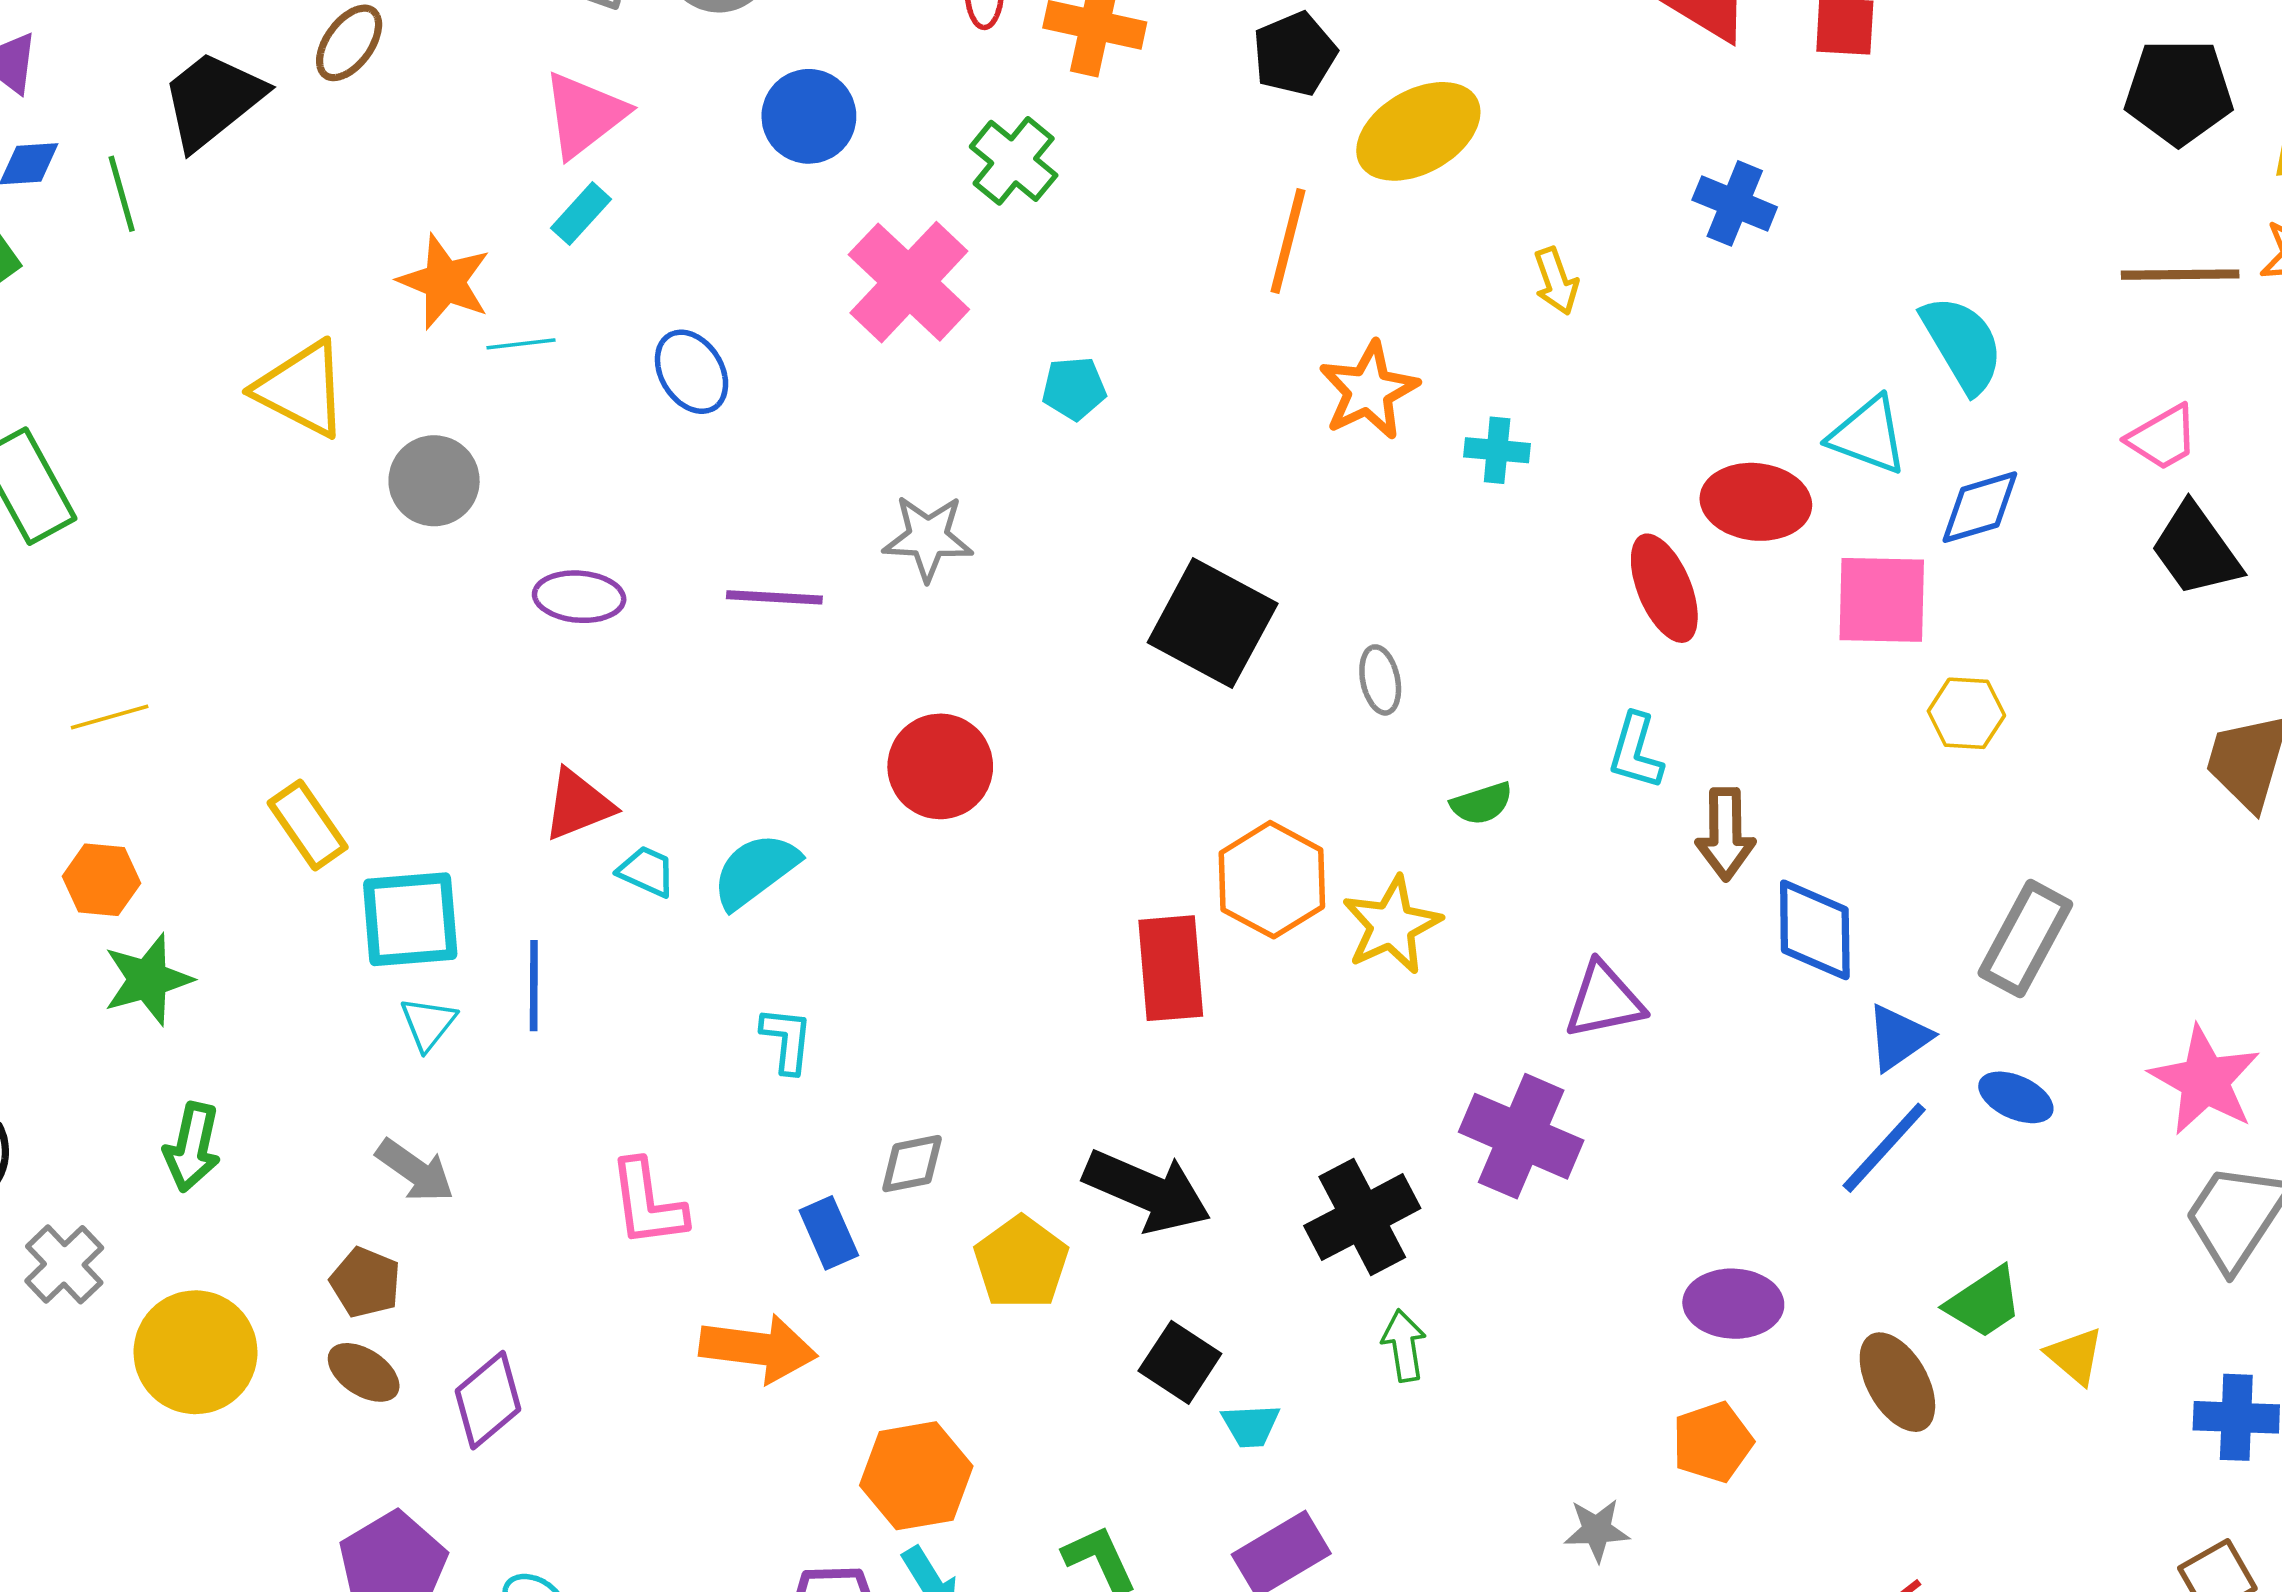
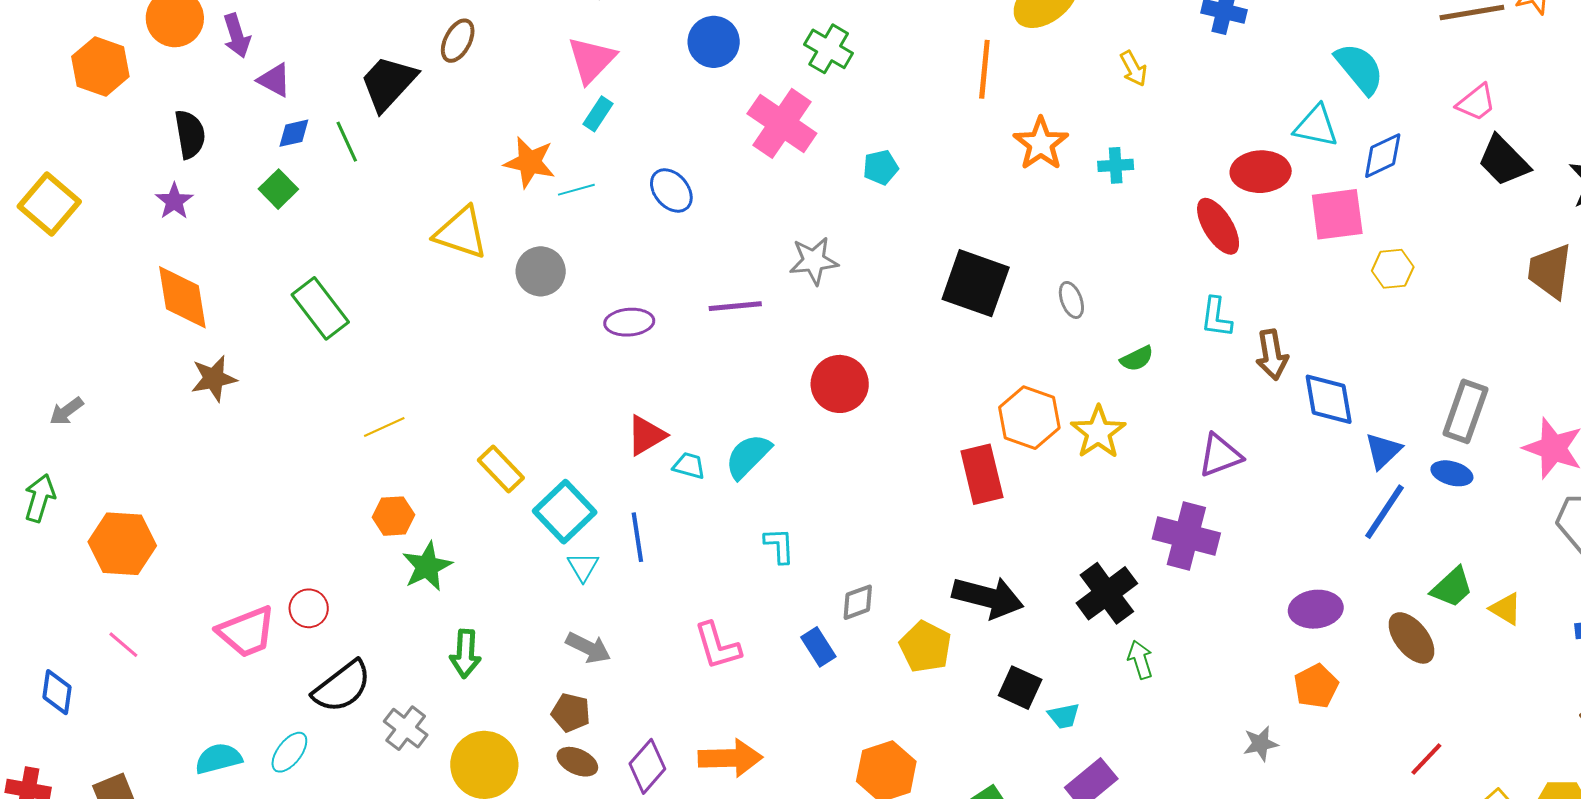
cyan square: (410, 919) -> (565, 512), turned -30
gray rectangle: (2025, 939) -> (1465, 411), moved
orange arrow: (758, 1349) -> (730, 758), moved

